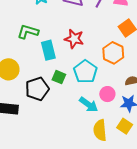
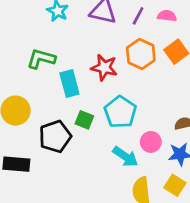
orange hexagon: (113, 53) -> (141, 54), moved

